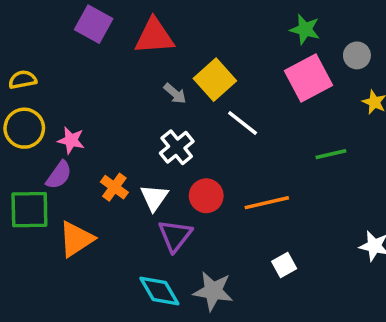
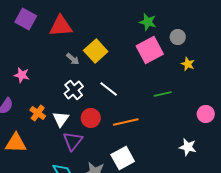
white line: (243, 123) -> (109, 89), moved
pink star: (71, 140) -> (22, 75), moved
orange triangle: (76, 239) -> (16, 143), turned 35
white square: (284, 265) -> (123, 158), moved, size x1.6

